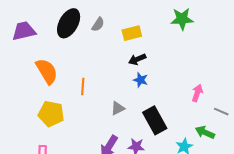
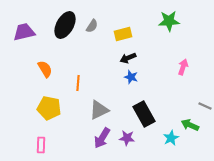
orange semicircle: (47, 71) -> (45, 69), size x0.7
pink arrow: (197, 93) -> (183, 67), moved
gray triangle: (118, 108) -> (99, 110), moved, size x1.5

